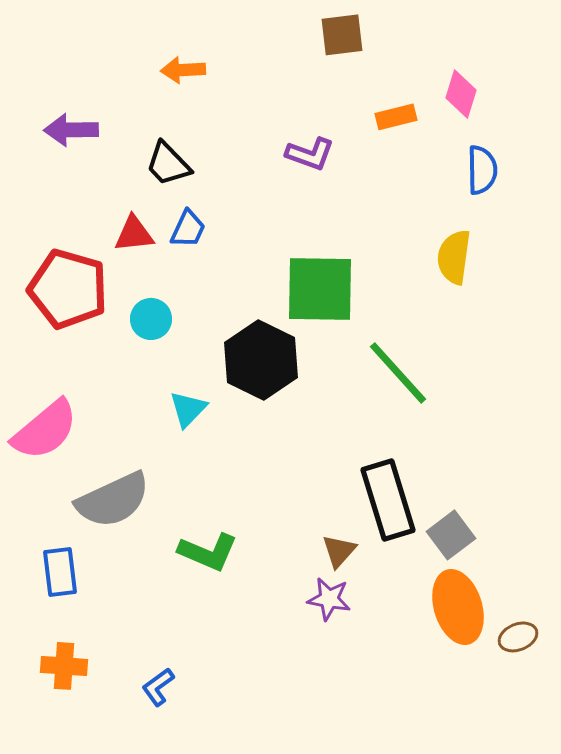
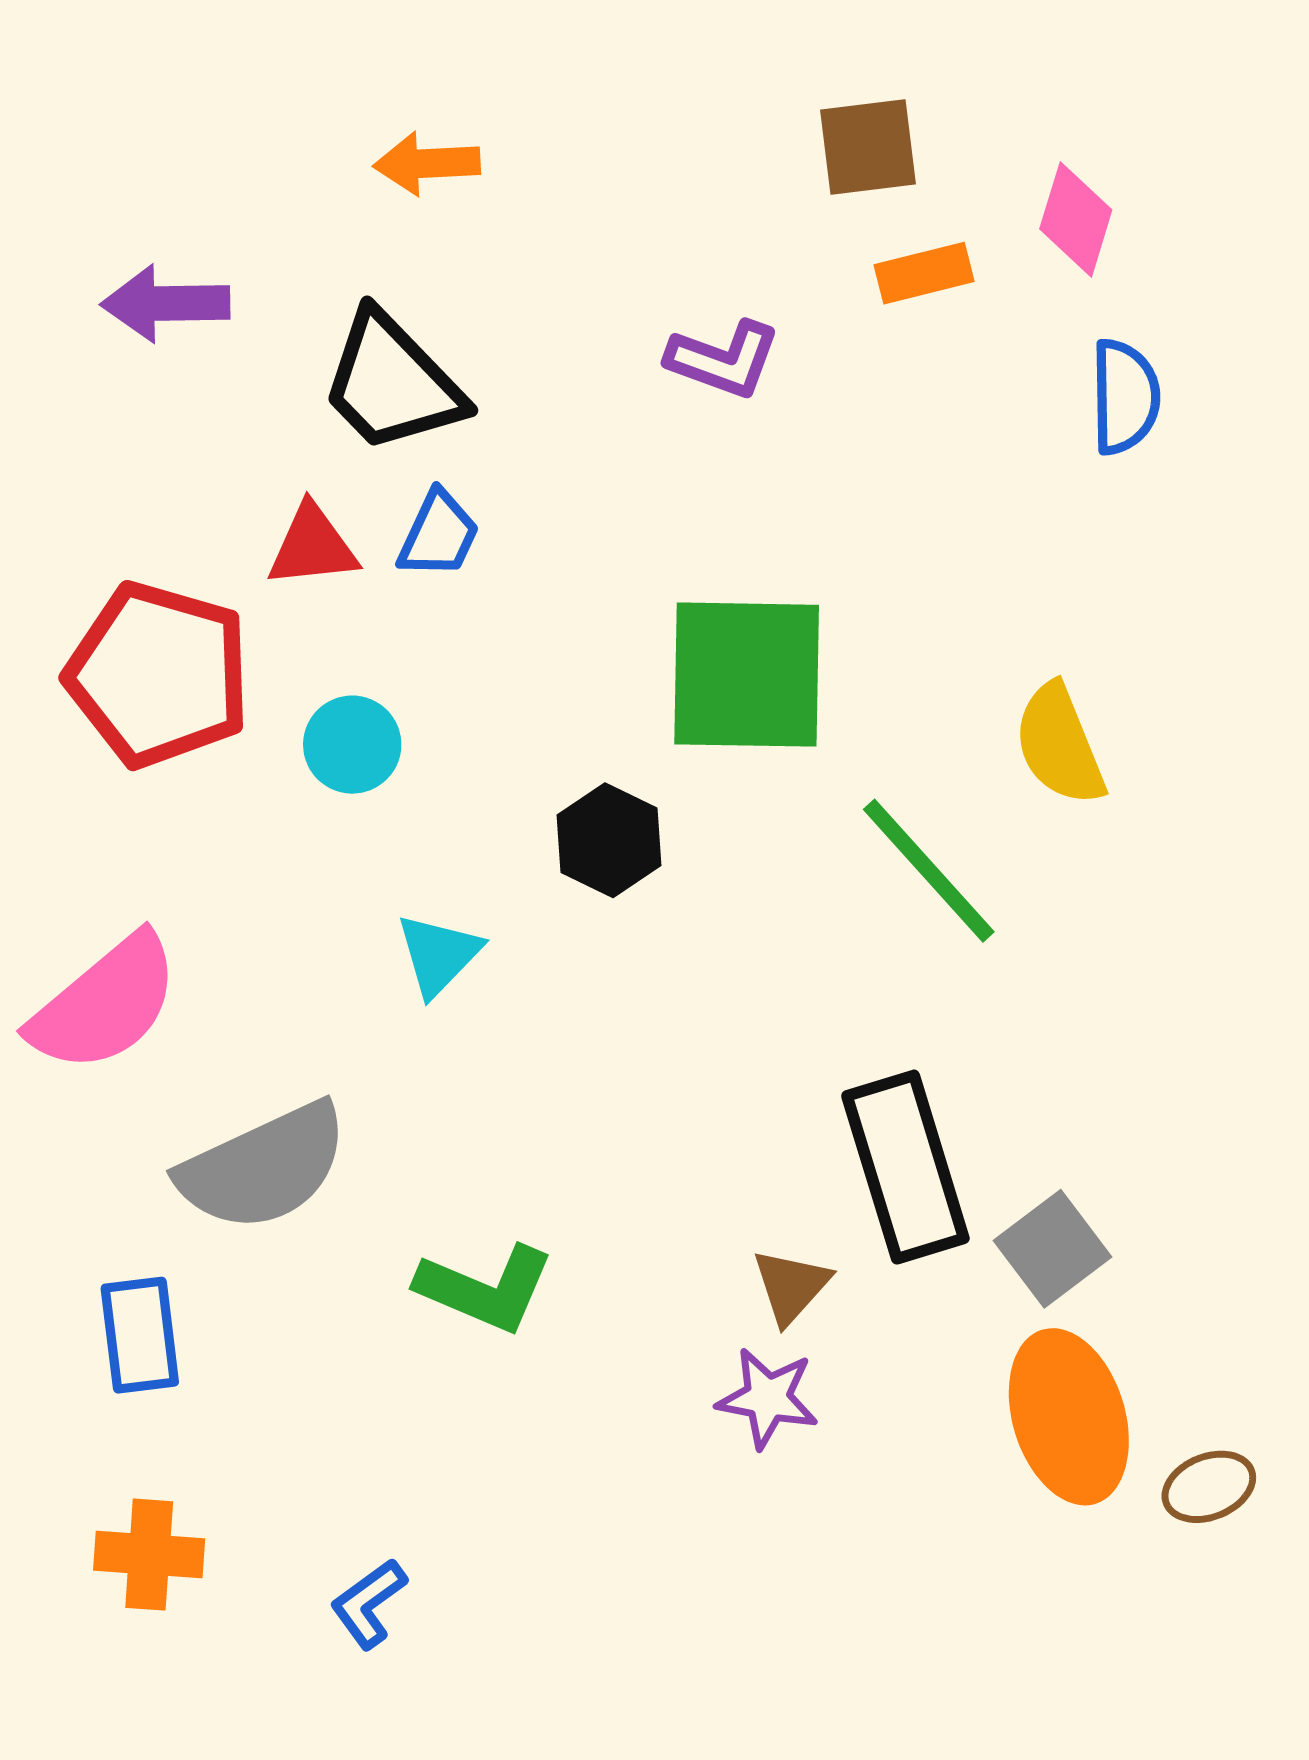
brown square: (342, 35) -> (868, 147), moved
black trapezoid: (168, 164) -> (392, 383), size x1.4
yellow semicircle: (454, 257) -> (1059, 745), moved, turned -30
black hexagon: (261, 360) -> (609, 840), size x0.6

